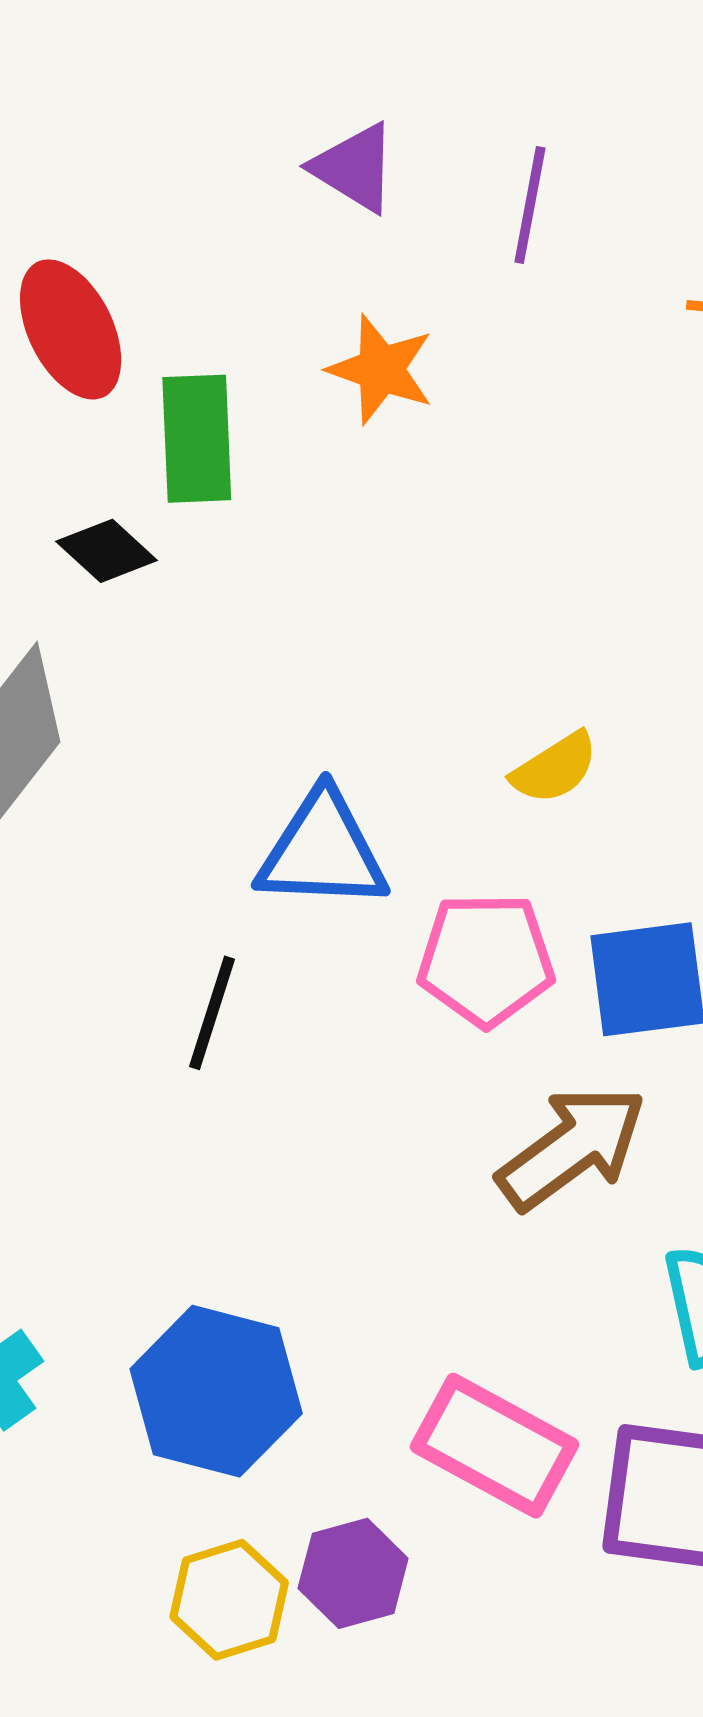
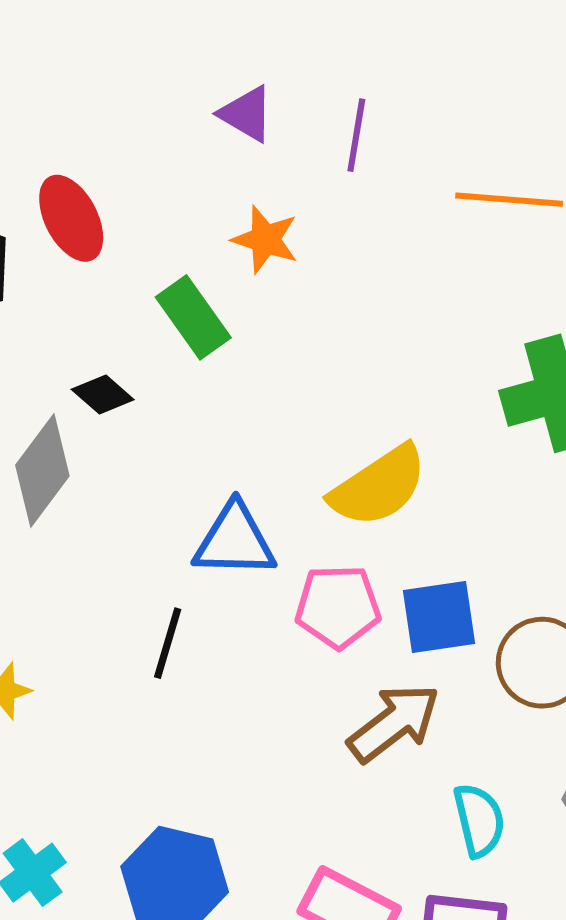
green rectangle: (197, 439) -> (193, 317), moved, turned -32
black diamond: (107, 551) -> (103, 394), moved
yellow semicircle: (555, 768) -> (379, 486), size x1.8

